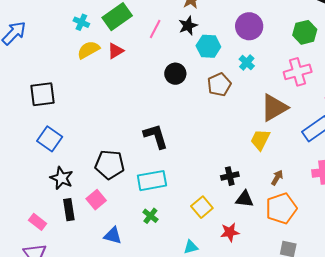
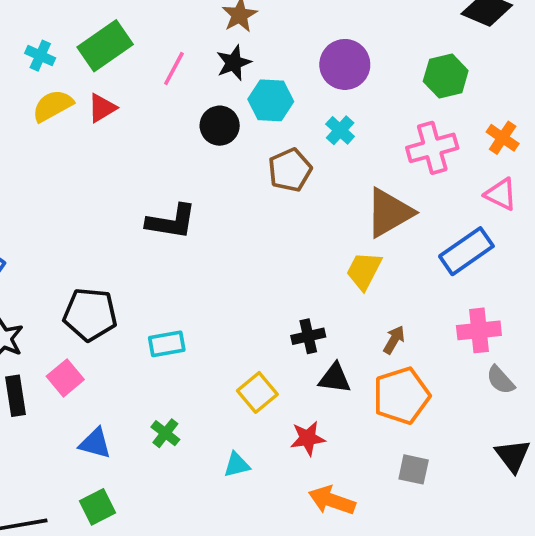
black circle: (175, 74) -> (220, 126), moved
black L-shape: (156, 136) -> (171, 222), moved, turned 116
cyan rectangle: (152, 181) -> (167, 344), size x0.7
green cross: (150, 216) -> (165, 433), moved

